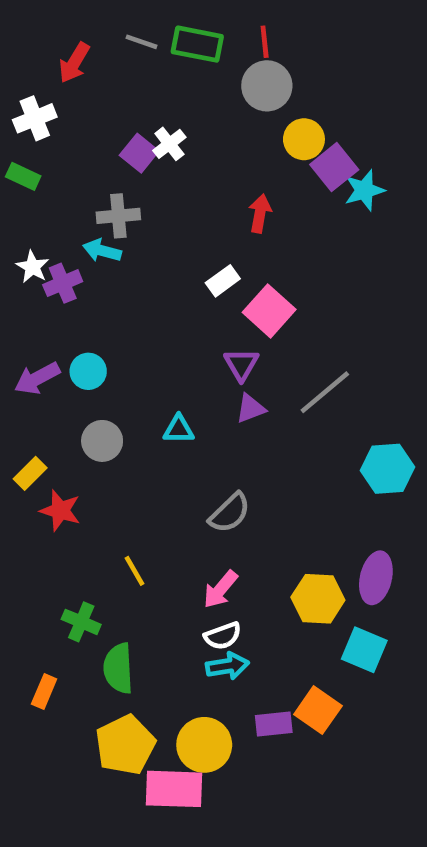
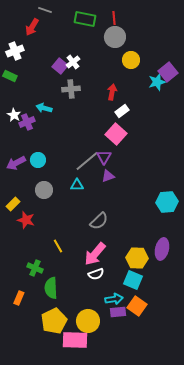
gray line: (142, 42) -> (45, 10), moved
purple square: (334, 167) -> (168, 72), moved
gray cross: (118, 216) -> (71, 89), moved
white rectangle: (223, 281) -> (122, 111), moved
gray line: (325, 392) -> (87, 161), moved
pink arrow: (220, 589) -> (95, 254), size x1.4
cyan square: (364, 650) -> (133, 280), moved
cyan arrow: (227, 666) -> (114, 299), moved

